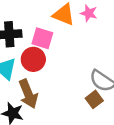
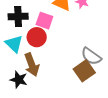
brown square: (94, 99) -> (84, 71), size x1.5

